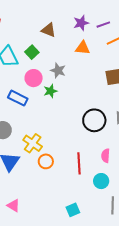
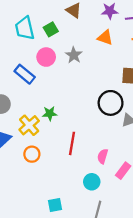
green star: (50, 91) -> (50, 113), moved
black circle: (94, 120) -> (111, 103), moved
orange circle: (46, 161) -> (32, 154), moved
red line: (79, 163) -> (72, 143), moved

